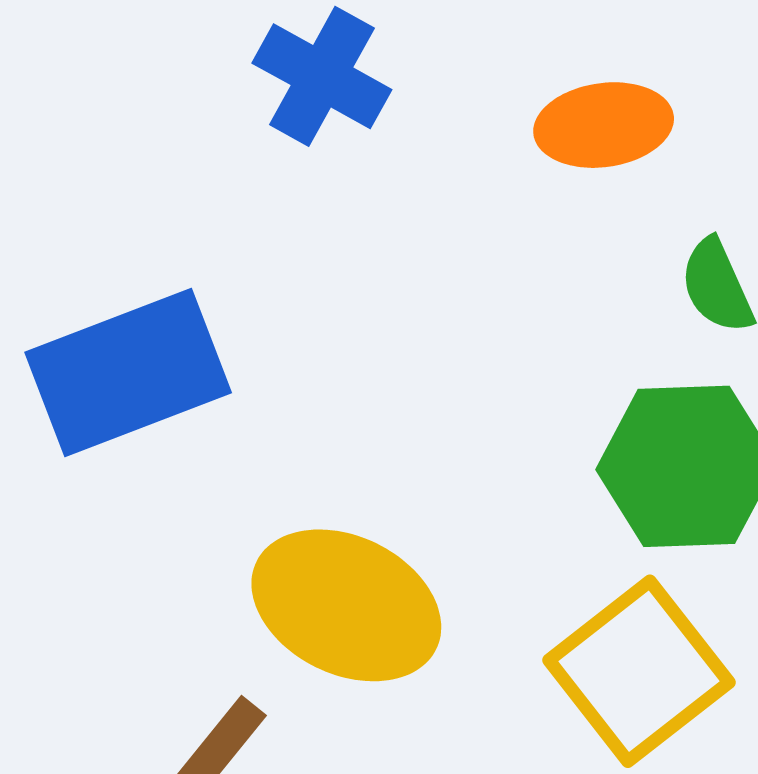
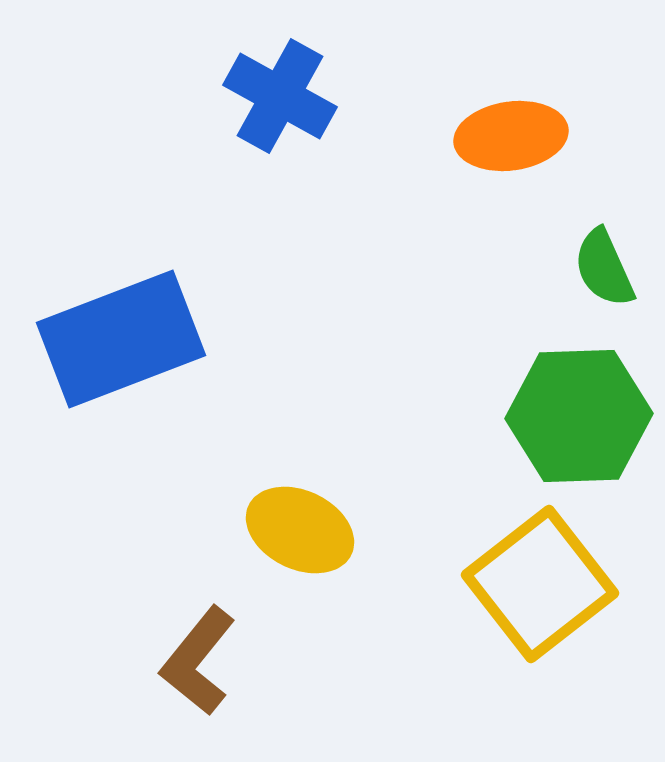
yellow ellipse: (346, 605) -> (300, 530), size x0.7

